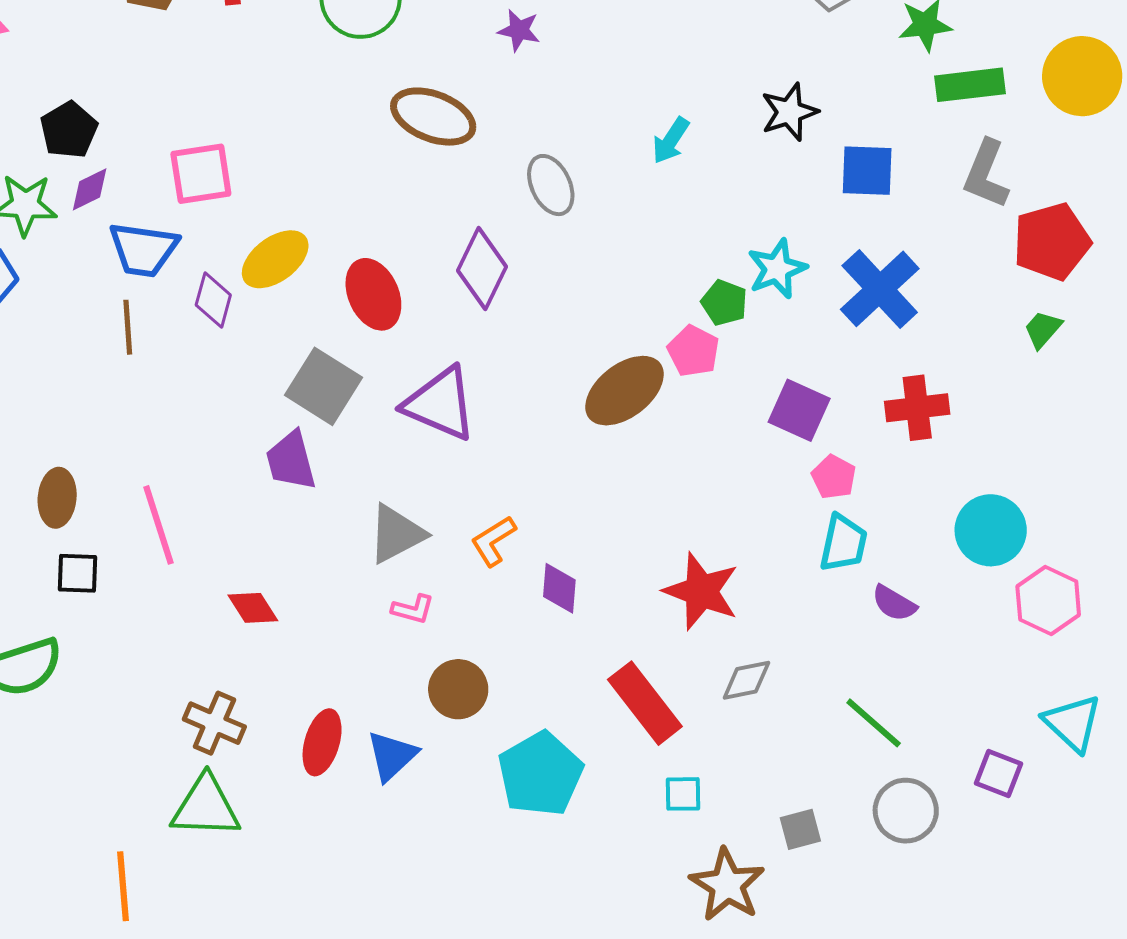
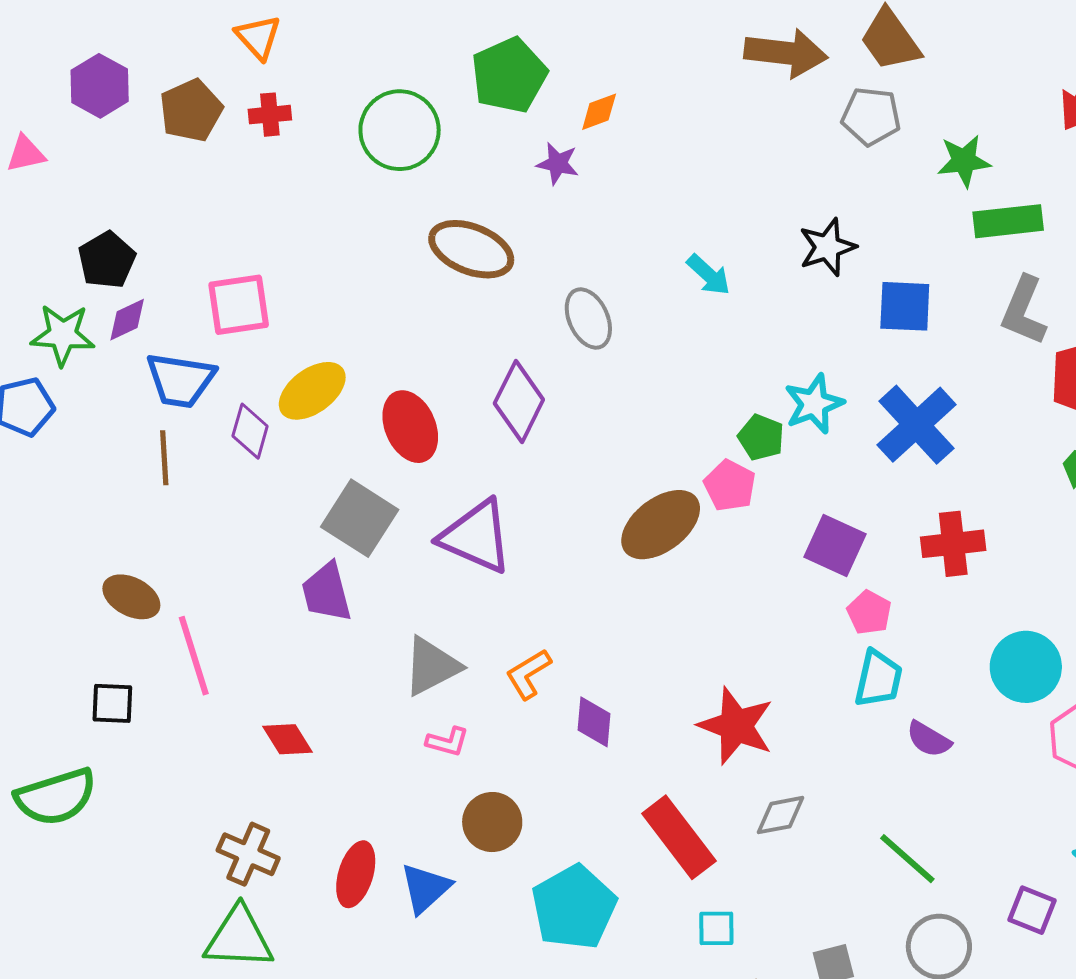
cyan arrow: (671, 141) -> (709, 275), turned -81
brown ellipse: (57, 498) -> (131, 597), moved, turned -68

